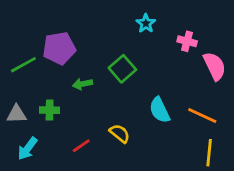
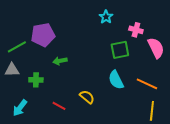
green square: (122, 69) -> (120, 50), moved, turned 30
gray triangle: (17, 114) -> (12, 70), moved
red line: (81, 146) -> (59, 106), turned 64

